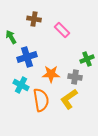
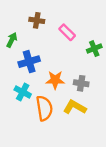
green arrow: (11, 37) -> (12, 40), turned 56
green cross: (87, 59) -> (94, 49), moved
yellow L-shape: (69, 99) -> (75, 107), turned 65

